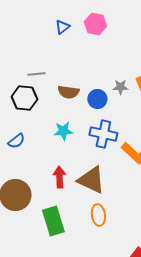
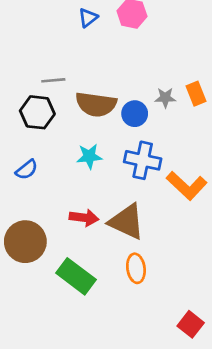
brown semicircle: (68, 92) -> (96, 104), size x1.4
red arrow: (59, 177) -> (84, 218), turned 100
green rectangle: (53, 221) -> (76, 276), turned -36

